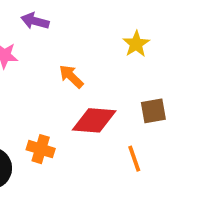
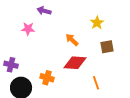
orange arrow: (71, 76) -> (72, 40), moved
brown square: (153, 111) -> (107, 47), moved

